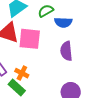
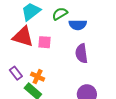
pink square: (30, 39) -> (45, 42), size x0.6

